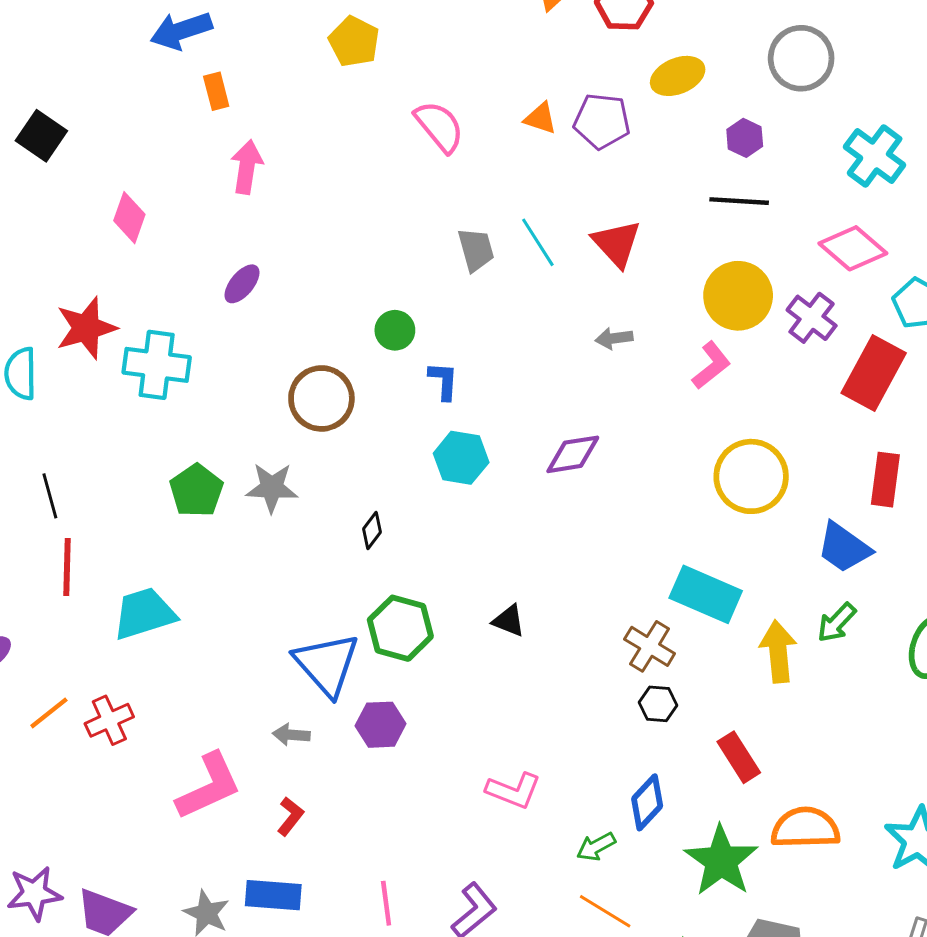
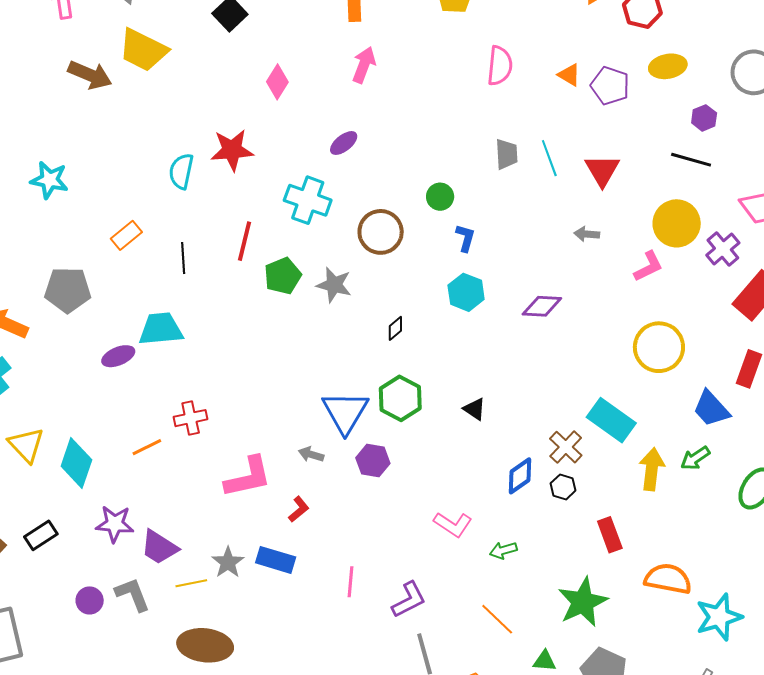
pink semicircle: (439, 127) -> (500, 66), turned 33
cyan cross: (157, 365) -> (308, 200), moved
red line: (67, 567) -> (245, 241), moved
cyan trapezoid: (144, 614) -> (161, 329), moved
orange line: (49, 713) -> (147, 447), moved
blue diamond: (647, 802) -> (520, 476), moved
orange semicircle: (805, 828) -> (668, 579), moved
green arrow: (596, 847) -> (503, 550), moved

